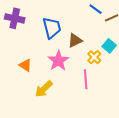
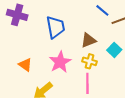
brown triangle: (75, 40) -> (88, 40), moved
yellow cross: (94, 57) -> (90, 61), moved, turned -32

